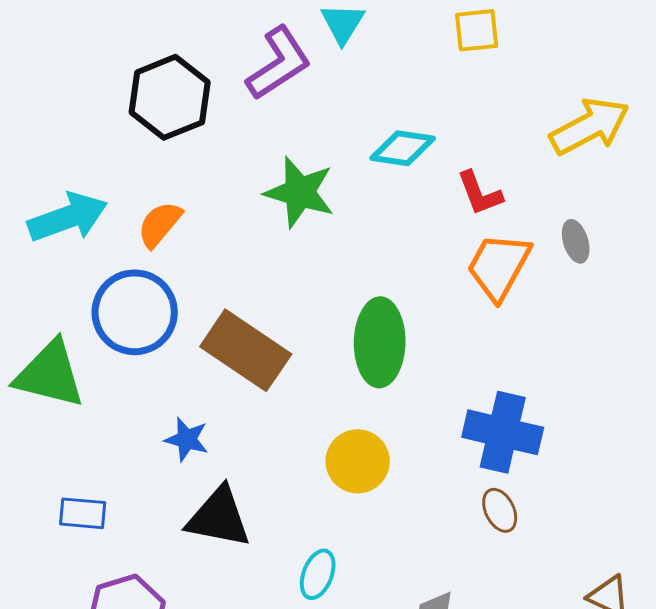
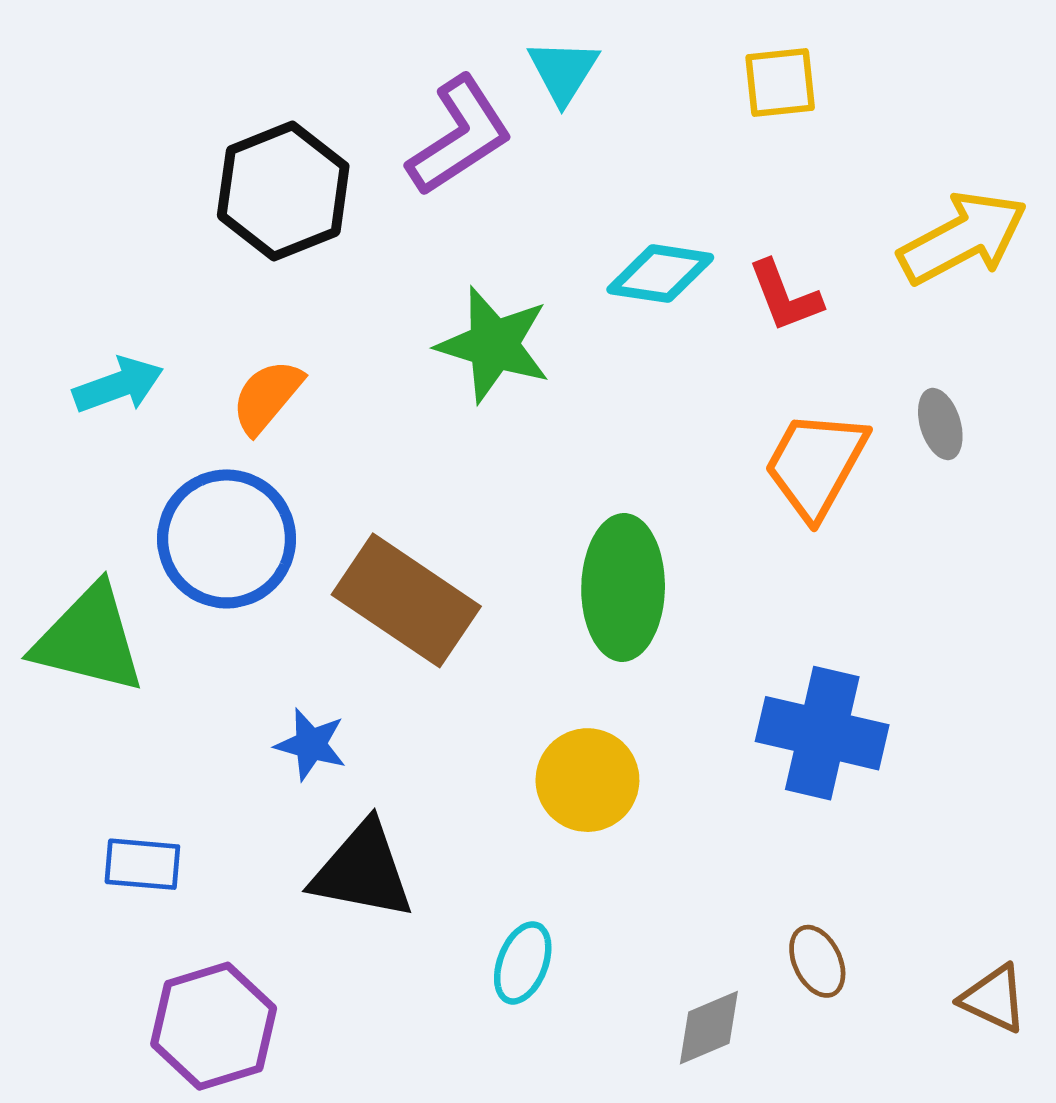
red L-shape: (480, 193) -> (785, 296), moved
cyan arrow: (68, 217) -> (118, 385), size x0.7
brown ellipse: (500, 510) -> (817, 961), moved

